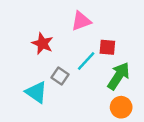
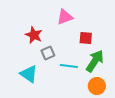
cyan line: (86, 61) -> (69, 66), moved, turned 54
gray square: (60, 76) -> (48, 53), moved, turned 32

